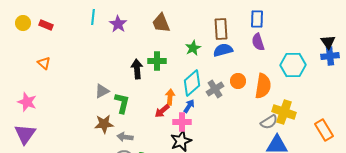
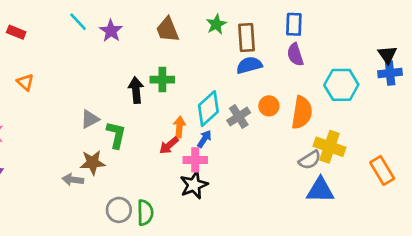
cyan line: (93, 17) -> (78, 22), turned -49
green star: (193, 48) -> (216, 24), moved
orange triangle: (44, 63) -> (25, 82), moved
gray arrow: (125, 137) -> (73, 180), moved

